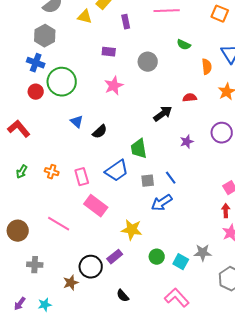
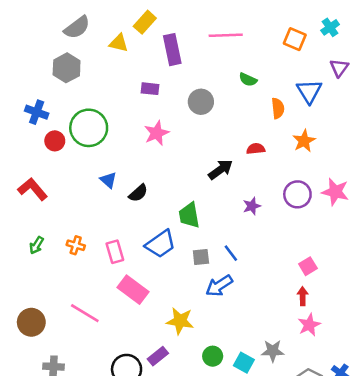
purple rectangle: (126, 22) -> (172, 50), size x1.6
blue cross: (36, 63) -> (37, 112), moved

